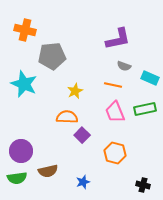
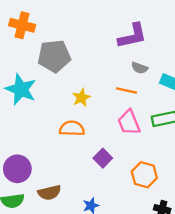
purple square: (82, 135) -> (103, 158), moved
orange hexagon: (115, 153) -> (144, 175), moved

